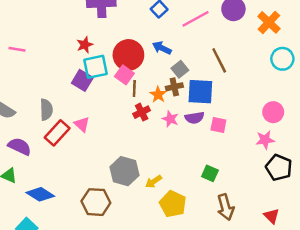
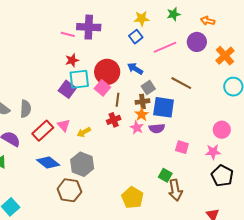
pink line: (17, 49) -> (68, 34), moved
brown line: (219, 60) -> (181, 83), turned -40
brown line: (134, 88) -> (117, 100), moved
orange star: (158, 95) -> (142, 115), moved
gray semicircle: (46, 110) -> (26, 109), moved
pink square: (218, 125) -> (182, 147), moved
gray hexagon: (124, 171) -> (82, 164), moved
yellow arrow: (153, 182) -> (84, 132), moved
blue diamond: (40, 194) -> (48, 163), moved
brown arrow: (226, 207) -> (175, 190), moved

